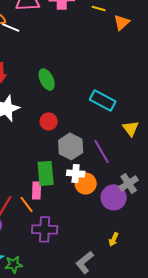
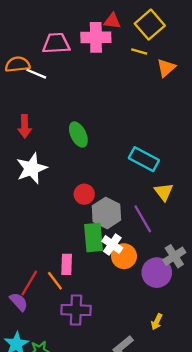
red circle: (49, 121) -> (84, 194), moved
yellow triangle: (131, 128) -> (164, 192), moved
green rectangle: (46, 173) -> (94, 237), moved
white cross: (76, 173) -> (112, 244), turned 30

